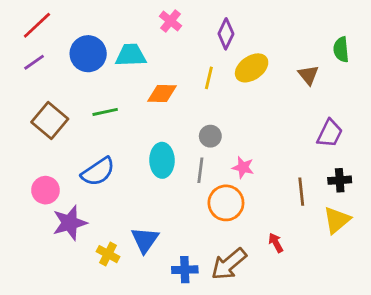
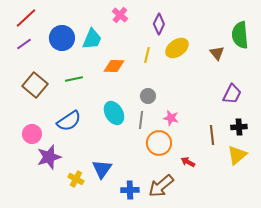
green semicircle: (341, 49) -> (240, 35), size x1.5
cyan trapezoid: (131, 55) -> (92, 39), turned 115
cyan ellipse: (162, 160) -> (114, 113), turned -30
red arrow: (276, 243) -> (188, 162), moved, turned -32

